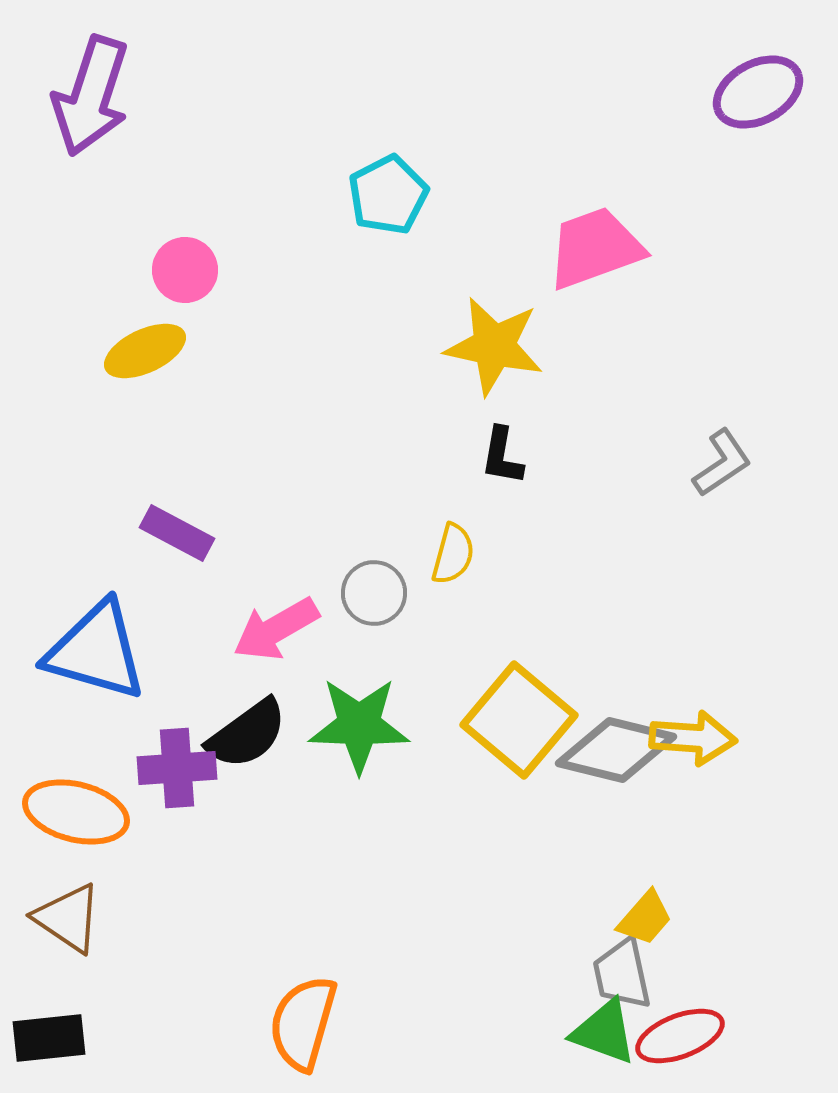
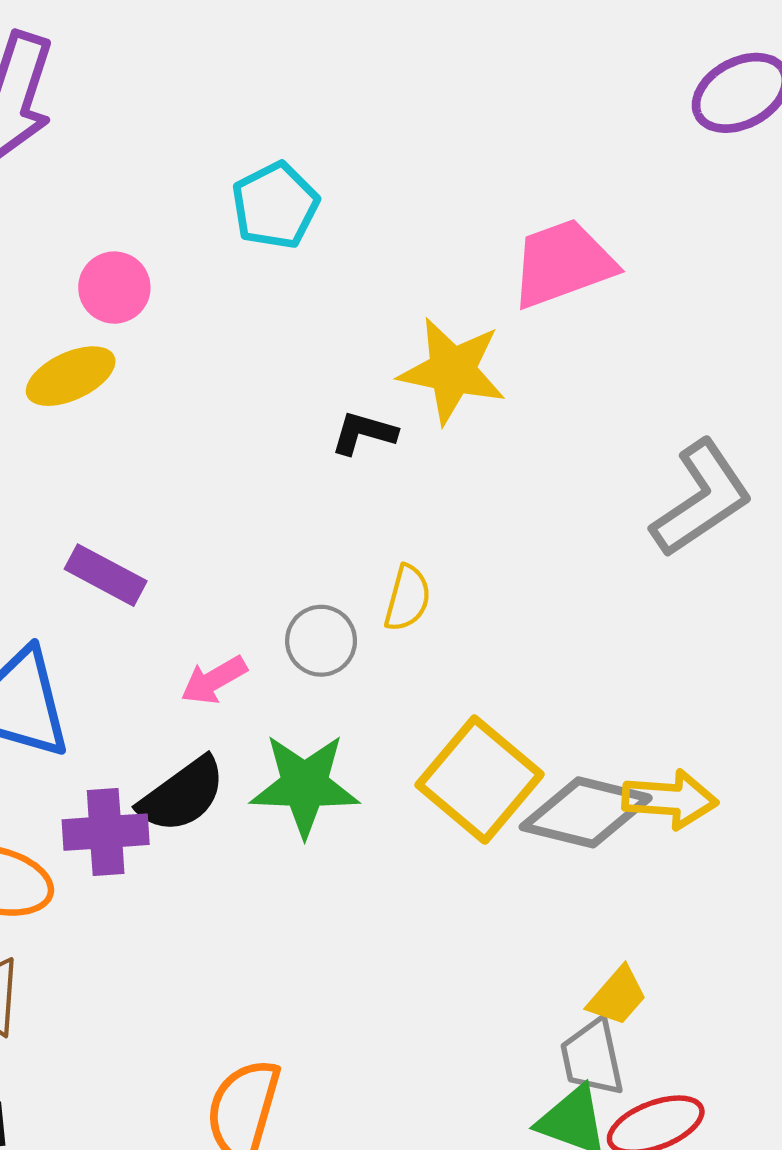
cyan pentagon: (388, 195) -> (275, 206), moved
black L-shape: (502, 456) -> (364, 433), moved, turned 96
gray L-shape: (722, 463) -> (702, 499), size x1.6
pink arrow: (276, 629) -> (214, 680), size x0.7

